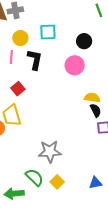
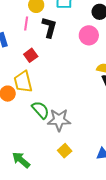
green semicircle: (35, 177) -> (41, 110), moved
green arrow: (14, 194) -> (21, 160), turned 42

